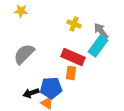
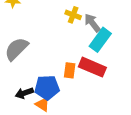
gray arrow: (101, 31) -> (92, 23), moved
red rectangle: (73, 57) -> (92, 67), moved

